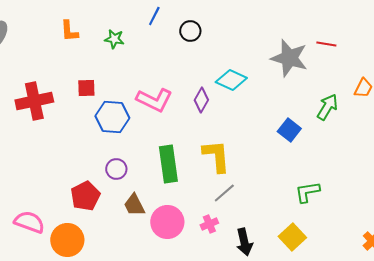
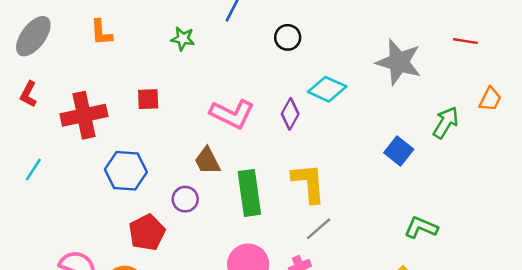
orange L-shape: (69, 31) -> (101, 32), moved
black circle: (190, 31) -> (288, 37), moved
red line: (326, 44) -> (465, 41), moved
blue hexagon: (112, 117) -> (126, 171), moved
green L-shape: (307, 192) -> (421, 228), turned 32
brown trapezoid: (134, 205) -> (207, 161), moved

